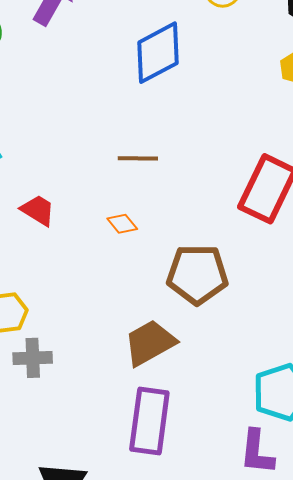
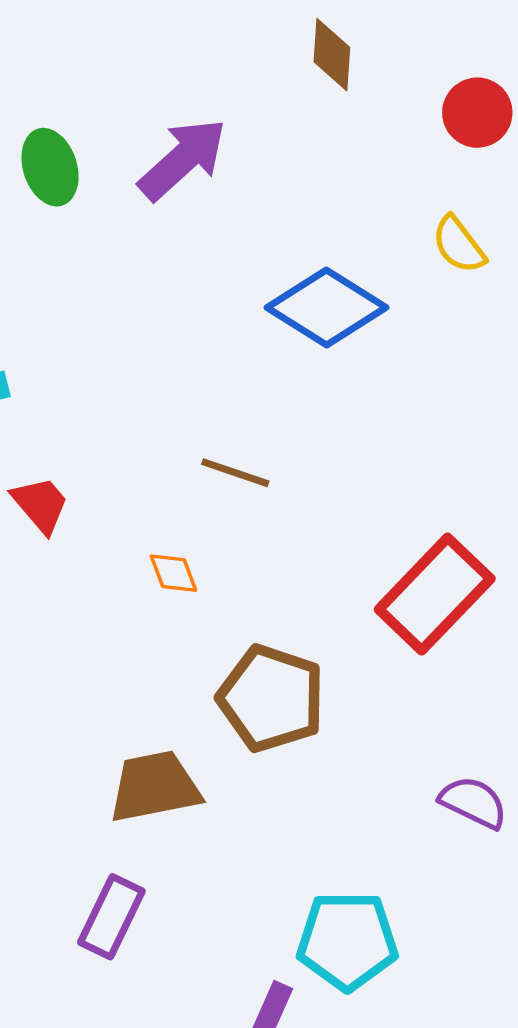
blue diamond: (158, 53) -> (326, 308), turned 42
purple rectangle: (149, 421) -> (111, 917), size x0.7

